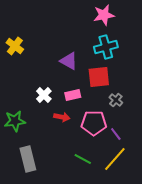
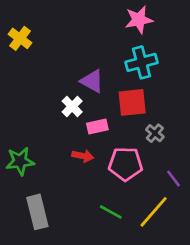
yellow cross: (15, 46) -> (20, 38), moved
white cross: (44, 95) -> (72, 106), moved
purple line: (116, 134) -> (174, 179), moved

